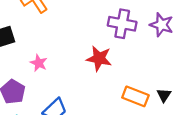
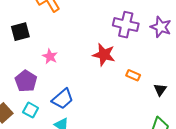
orange rectangle: (135, 96) -> (133, 75), moved, size x0.6

